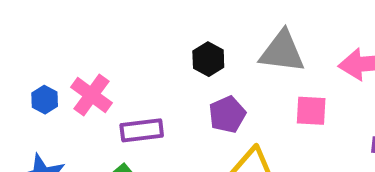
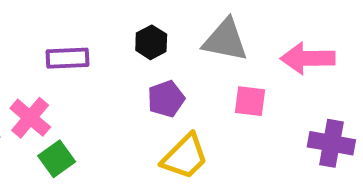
pink cross: (91, 95) -> (30, 118), moved
purple rectangle: (142, 130) -> (68, 58), moved

